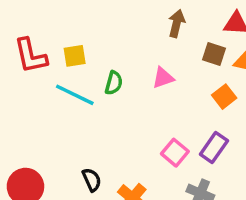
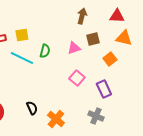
brown square: (214, 54) -> (93, 39), moved, turned -32
purple rectangle: (214, 147) -> (104, 89), turned -60
pink square: (175, 153) -> (77, 78), moved

